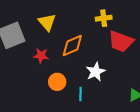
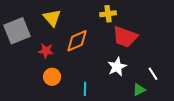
white star: (96, 72) -> (117, 67), moved
orange circle: (57, 82) -> (52, 77), moved

